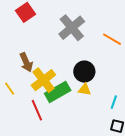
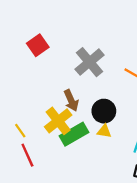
brown arrow: (26, 62) -> (71, 101), moved
red line: (37, 110) -> (27, 155), moved

